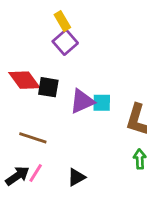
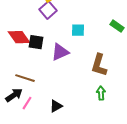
cyan square: (102, 103) -> (78, 30), moved
black arrow: (17, 176) -> (14, 95), moved

